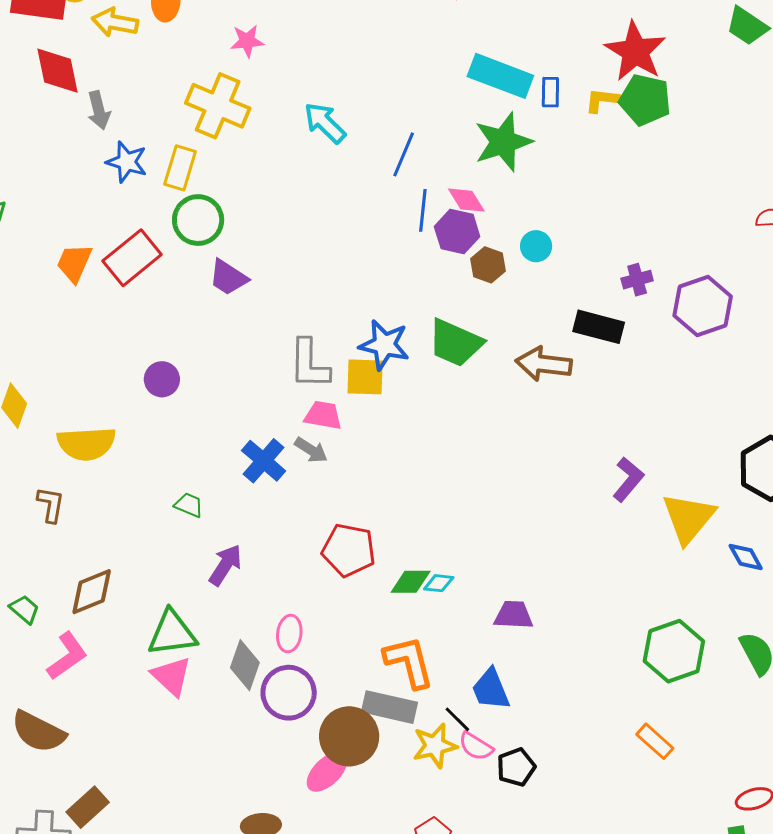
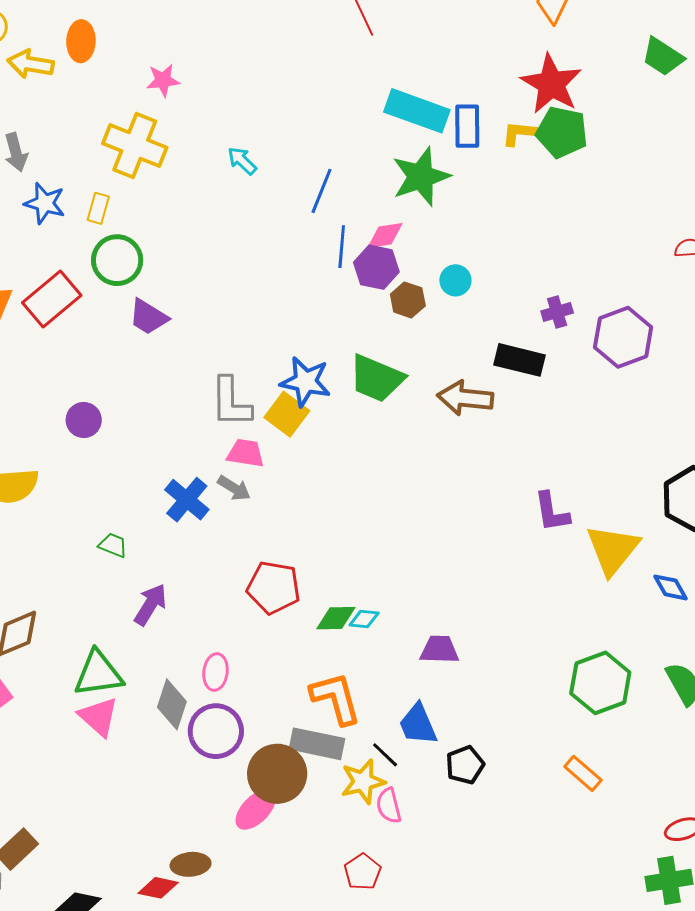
blue rectangle: (550, 92) -> (467, 126), size x1.4
cyan arrow: (325, 123) -> (242, 161), size x0.7
yellow rectangle: (180, 168) -> (98, 208), size x0.7
pink diamond: (466, 200) -> (385, 235), turned -66
yellow square: (365, 377) -> (287, 414), turned 36
purple L-shape: (628, 479) -> (552, 512), turned 132
pink semicircle: (476, 746) -> (389, 806), moved, turned 45
black pentagon: (516, 767) -> (465, 765), moved

